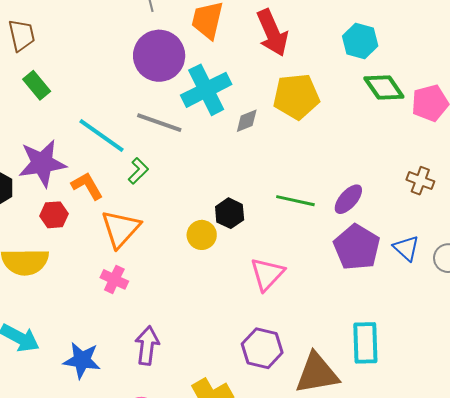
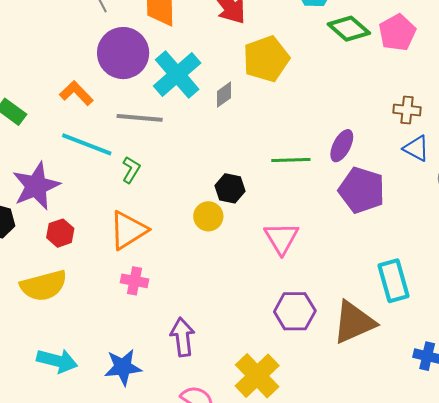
orange L-shape: (87, 186) -> (76, 93), moved
orange triangle: (121, 229) -> (128, 230), turned 30
blue triangle: (406, 248) -> (416, 148), moved

